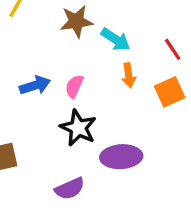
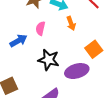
pink semicircle: (74, 86) -> (40, 28), moved
orange square: (170, 92) -> (94, 49), moved

